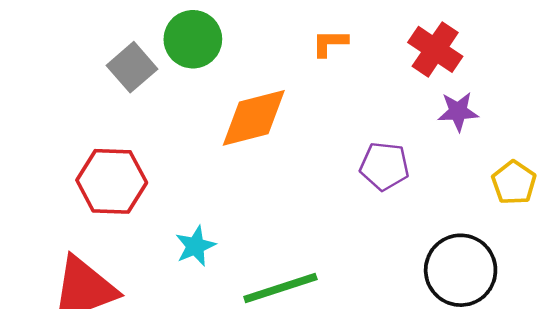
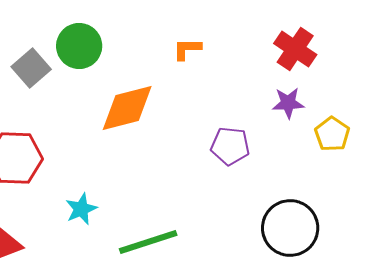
red cross: (435, 49) -> (295, 49), moved
yellow pentagon: (514, 183) -> (332, 134), moved

